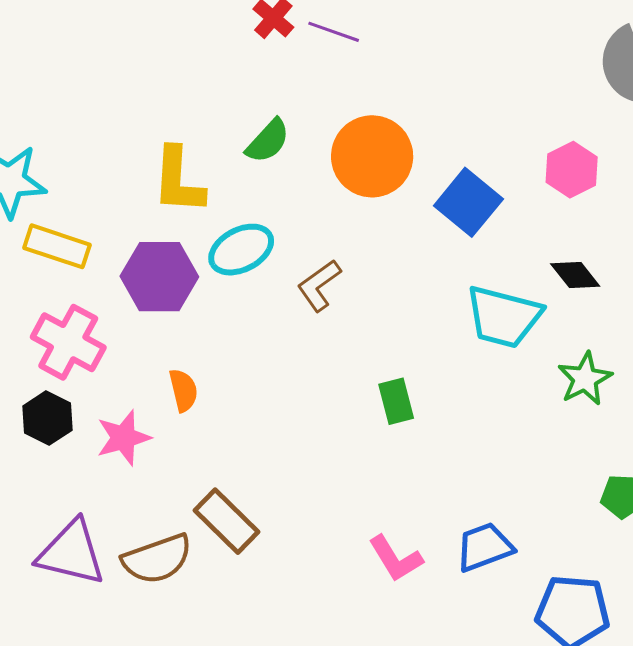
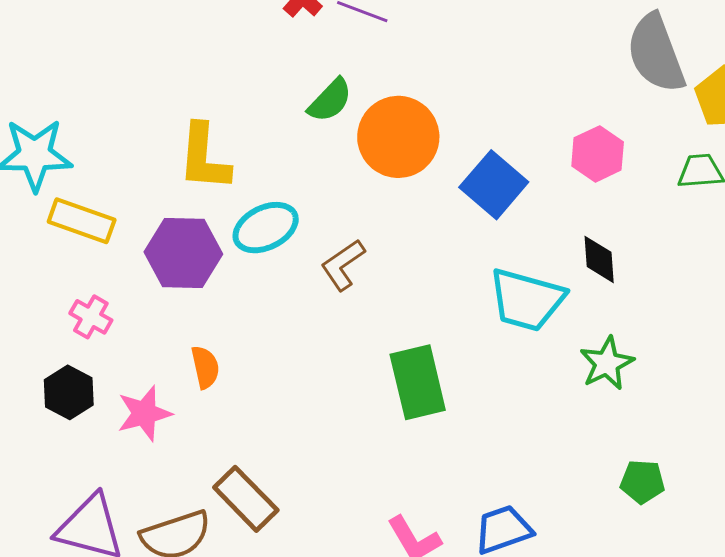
green semicircle: (268, 141) -> (330, 100), moved
black diamond: (575, 275) -> (599, 259), turned 33
pink cross: (68, 342) -> (91, 317), size x0.6
green rectangle: (396, 401) -> (418, 382), size x1.6

